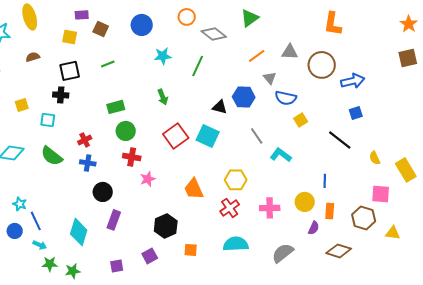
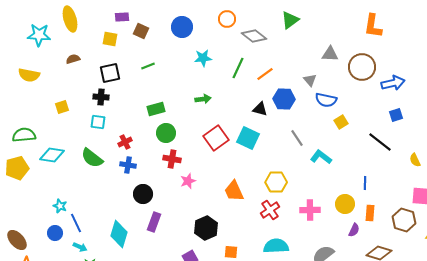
orange line: (257, 56) -> (265, 74), moved
green arrow: (163, 97) -> (203, 99), turned -77
cyan square: (48, 120) -> (98, 122), moved

